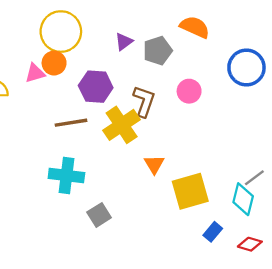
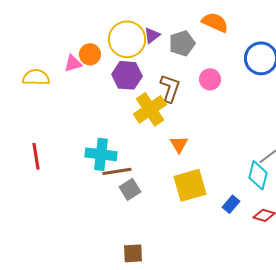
yellow circle: (61, 32) -> (127, 39), moved
brown line: (71, 123) -> (117, 171), moved
yellow square: (190, 191) -> (190, 185), moved

